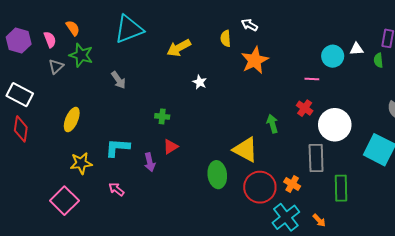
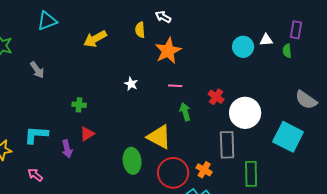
cyan triangle: (129, 29) -> (47, 21), size x0.7
pink line: (312, 79) -> (175, 86), moved
white star: (200, 82) -> (131, 84), moved

